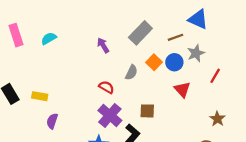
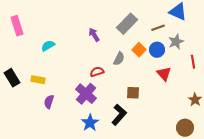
cyan semicircle: (49, 38) -> (48, 46), moved
red line: (215, 76) -> (193, 62), turned -40
red semicircle: (106, 87) -> (97, 72), turned -48
purple cross: (110, 115) -> (86, 94), moved

